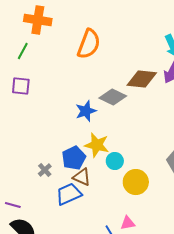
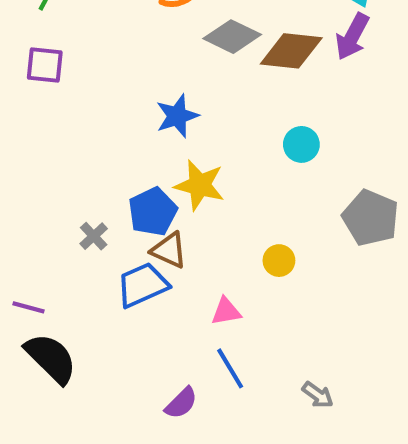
gray diamond: (113, 97) -> (232, 37), moved
cyan circle: (115, 161) -> (301, 144), moved
yellow circle: (136, 182) -> (279, 261), size x0.6
pink triangle: (128, 223) -> (226, 311), moved

